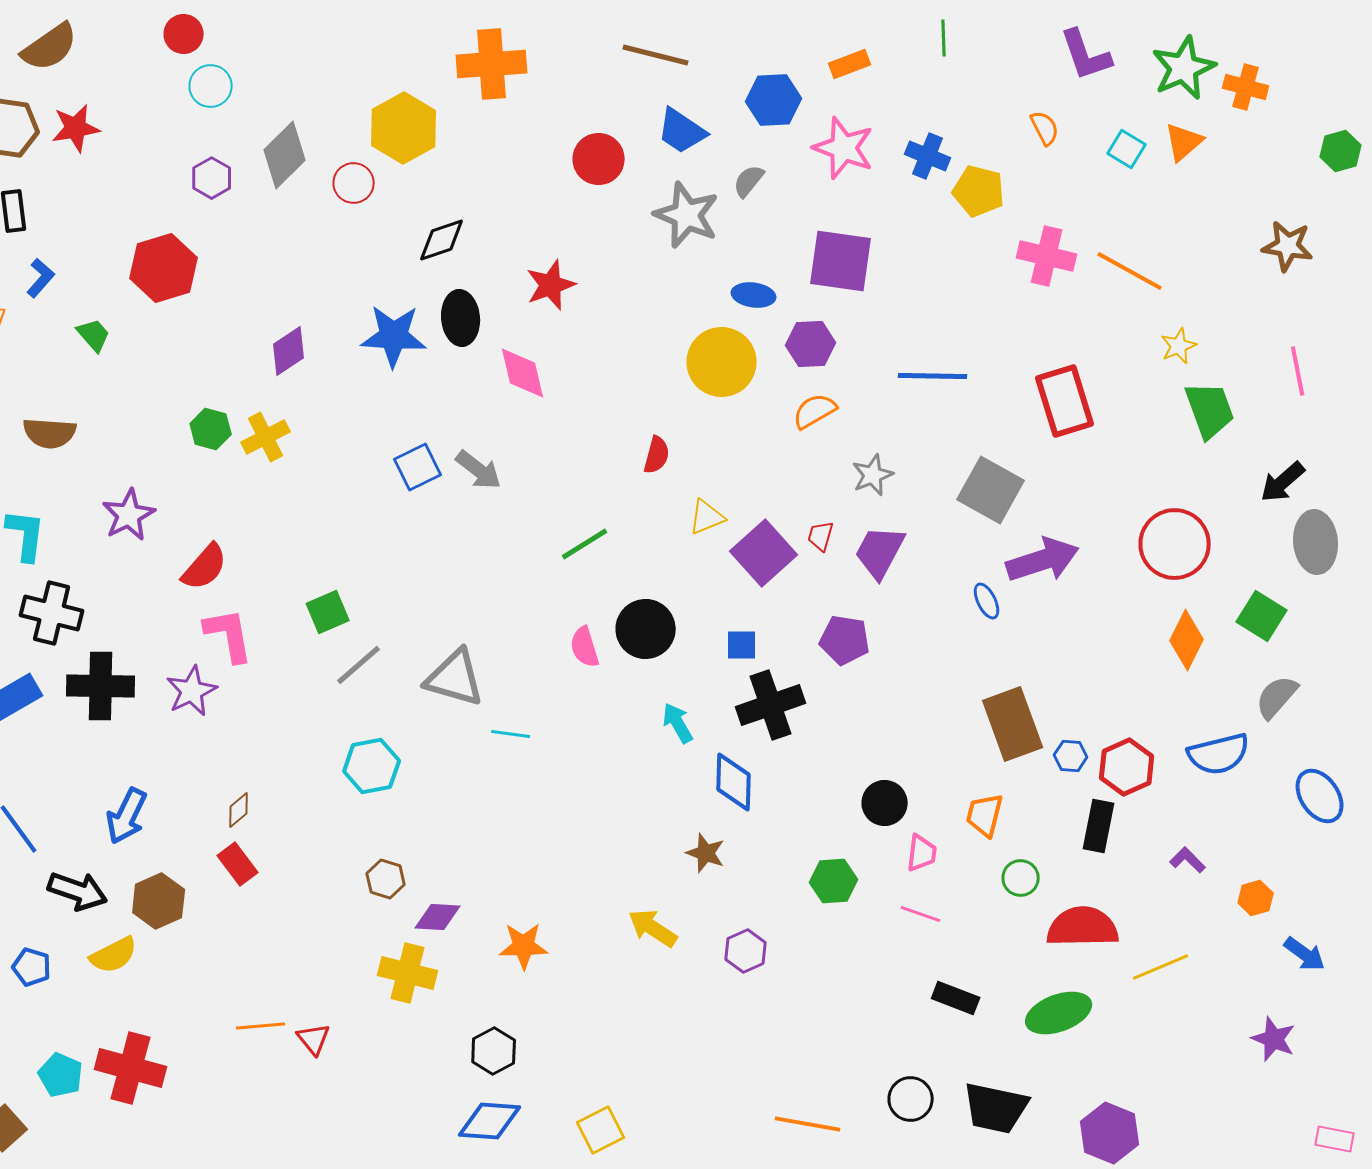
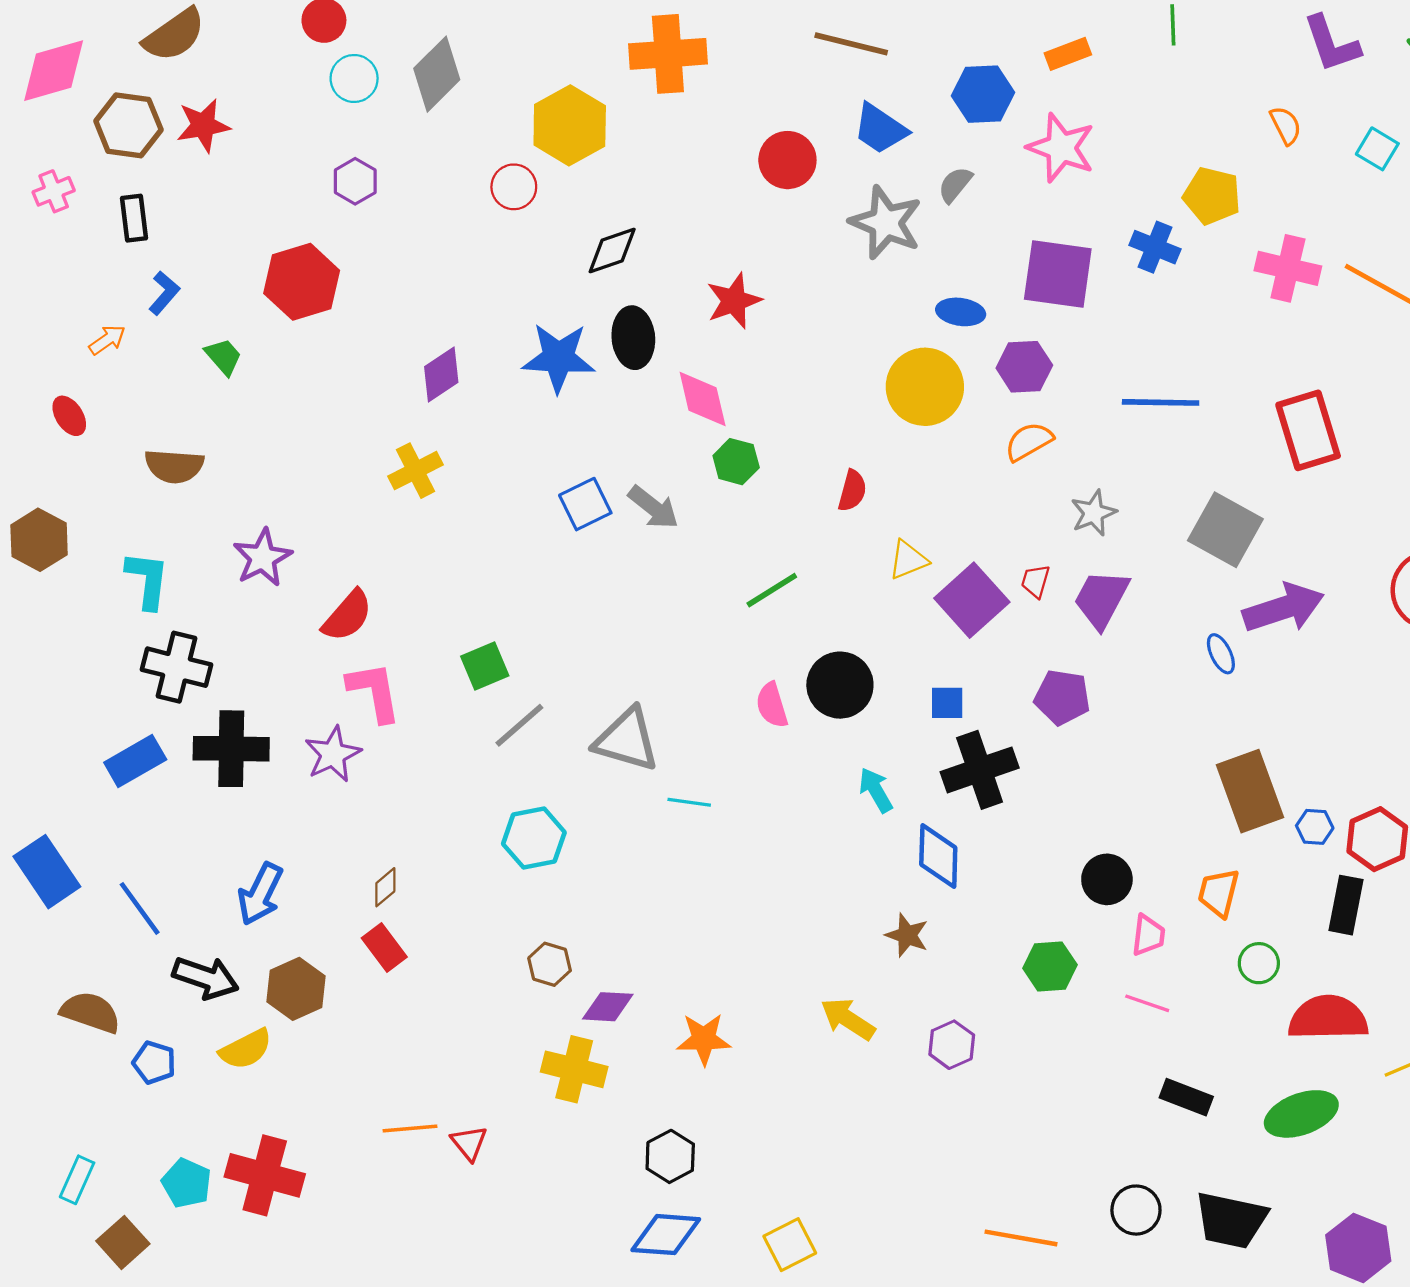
gray diamond: (285, 155) -> (437, 74), moved
blue cross: (928, 156) -> (1155, 247), moved
green hexagon: (211, 429) -> (736, 462), moved

